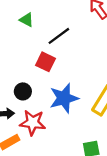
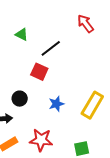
blue star: (64, 98) -> (56, 104), size x0.6
red star: (33, 123) -> (41, 140), moved

